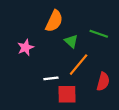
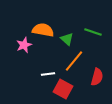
orange semicircle: (54, 21) -> (43, 30), moved, turned -105
red square: (67, 94) -> (63, 89), turned 30

